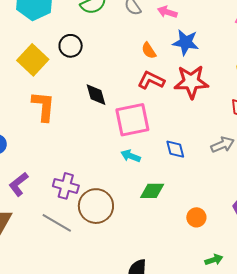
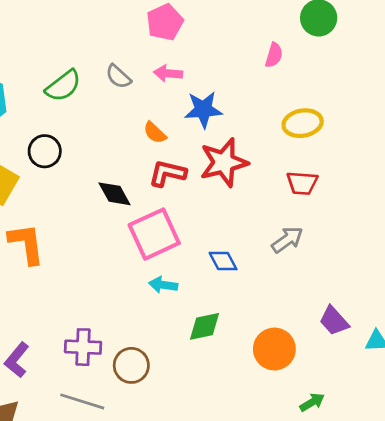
black diamond: (96, 95) -> (115, 194), moved
brown circle: (96, 206) -> (131, 365), size x0.7
orange circle: (196, 217) -> (274, 349), size x1.5

